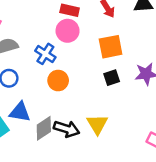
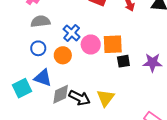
pink circle: (68, 31) -> (91, 44), moved
orange square: (111, 47) -> (113, 44), moved
orange circle: (58, 81) -> (63, 55), moved

